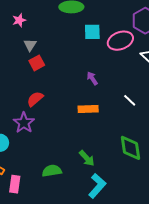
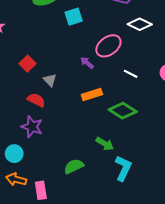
pink ellipse: (120, 41) -> (108, 46), moved
gray triangle: (30, 45) -> (50, 80), moved
red semicircle: (35, 99) -> (36, 100), turned 84
green diamond: (130, 148) -> (123, 111), moved, turned -32

